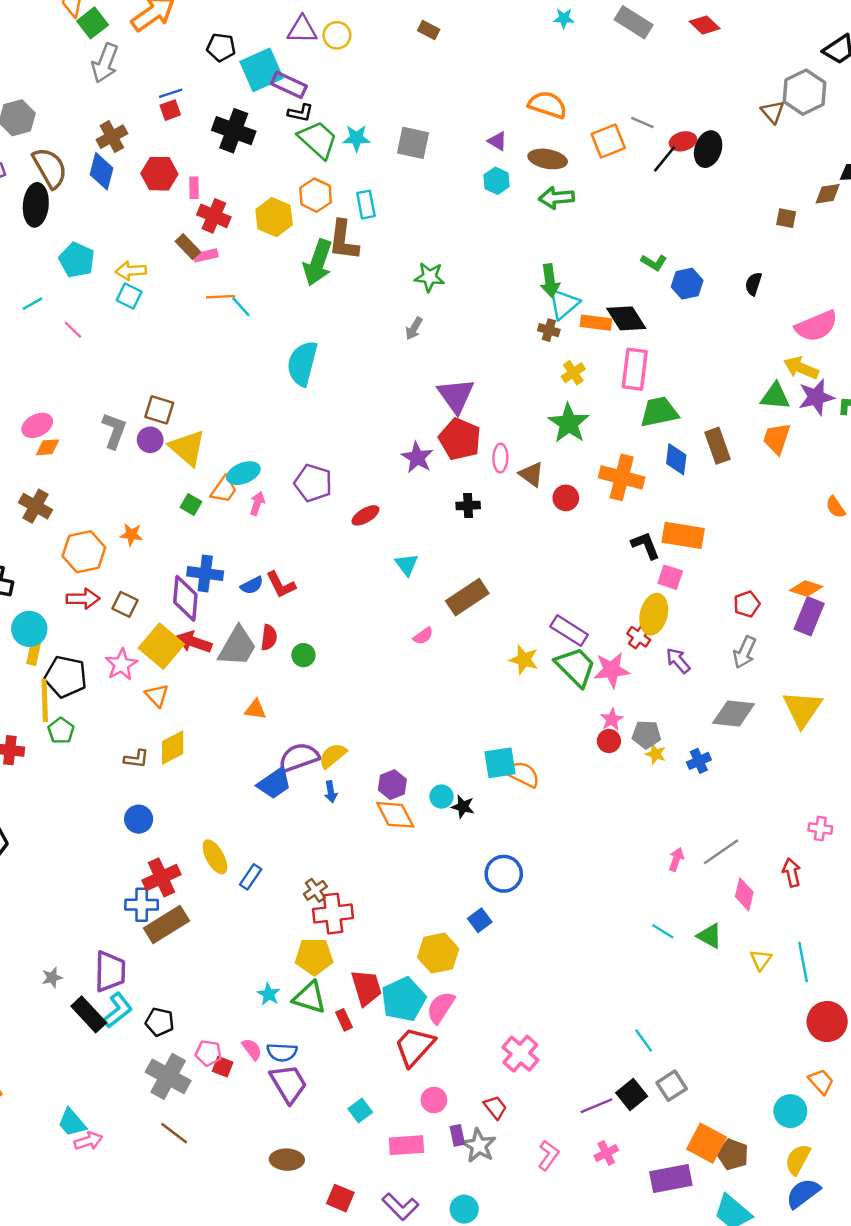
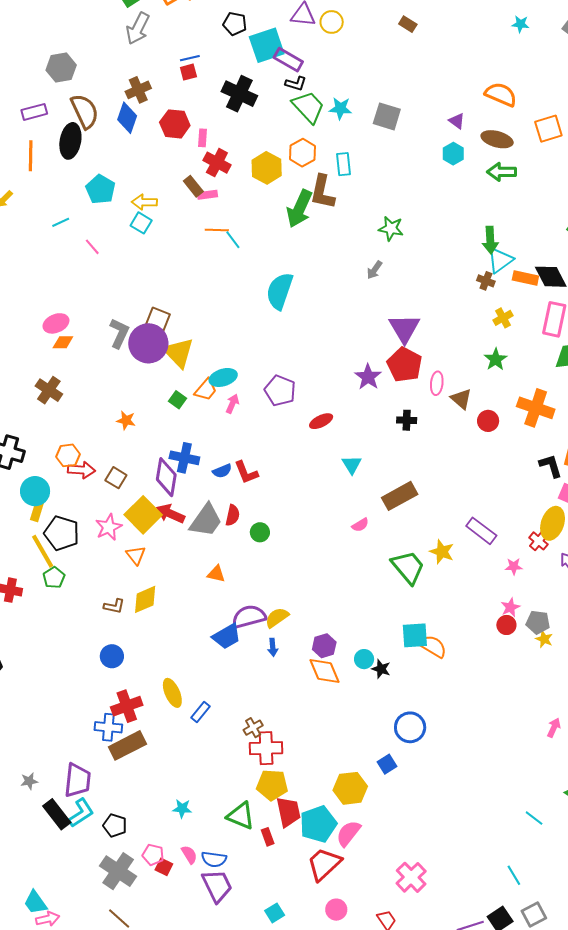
green star: (569, 423) -> (496, 359), size x0.7
purple circle: (150, 440) -> (148, 343), size x1.8
orange hexagon: (84, 552) -> (68, 455), moved, size x0.7
green trapezoid: (576, 667) -> (408, 567), moved
pink star: (612, 670) -> (514, 566), size x0.6
yellow line: (45, 700) -> (43, 551), turned -33
cyan line: (663, 931) -> (534, 818), moved
yellow pentagon: (314, 957) -> (272, 785), moved
cyan star: (269, 994) -> (182, 809), moved, turned -30

